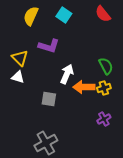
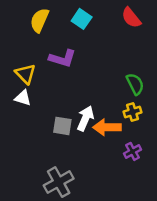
white arrow: (67, 74) -> (85, 118), moved
orange arrow: (84, 87) -> (107, 127), moved

